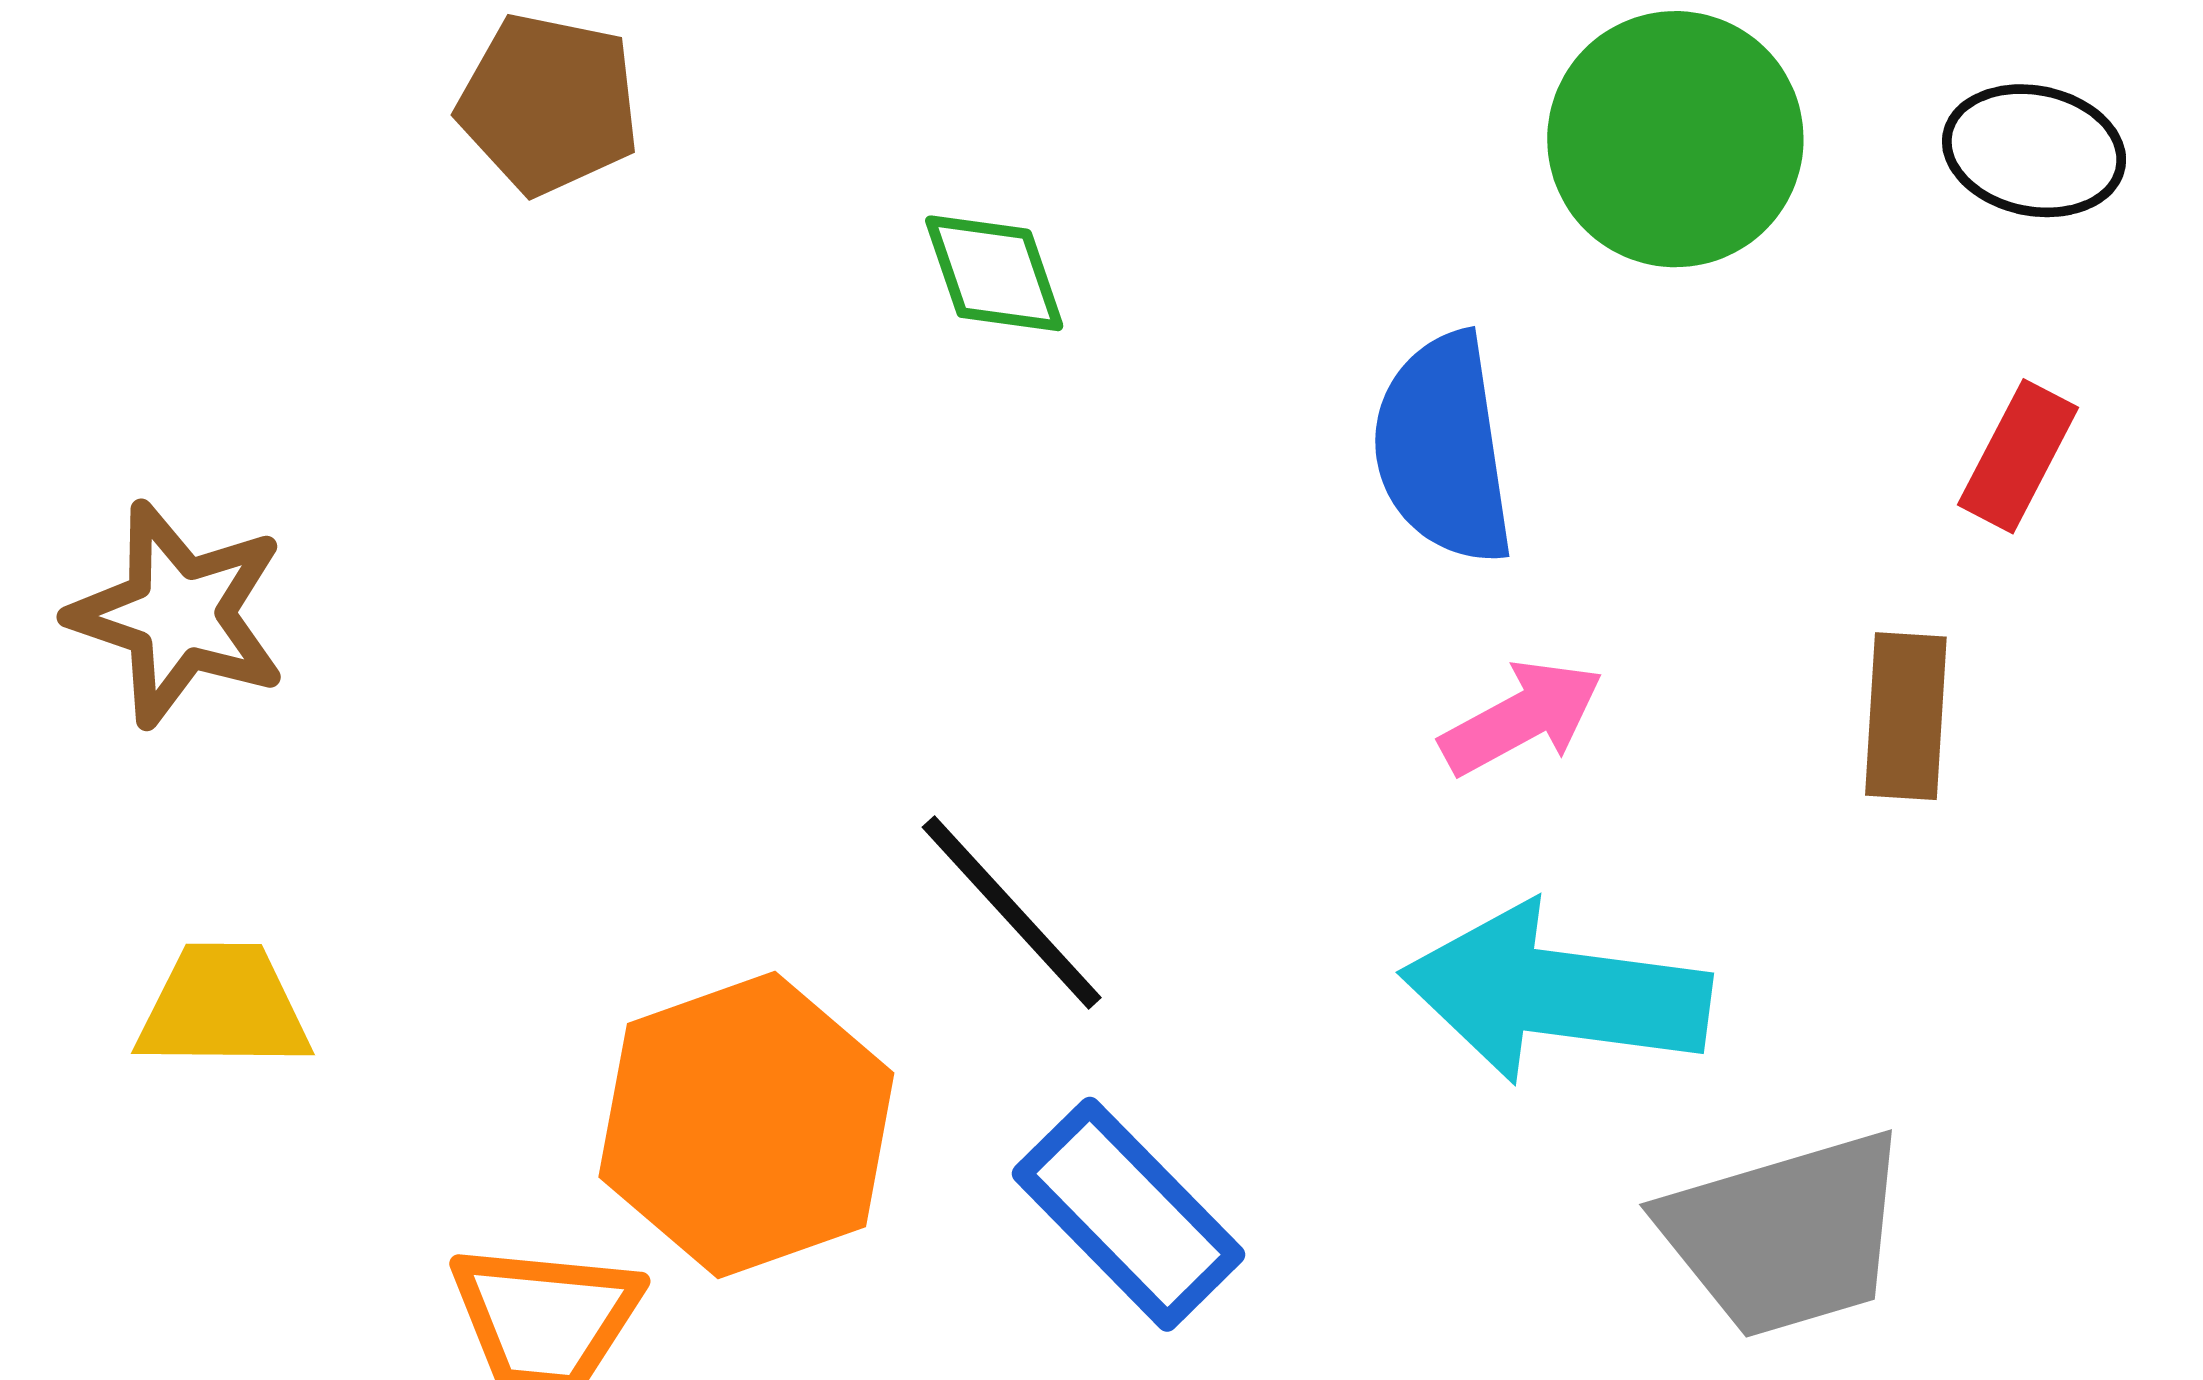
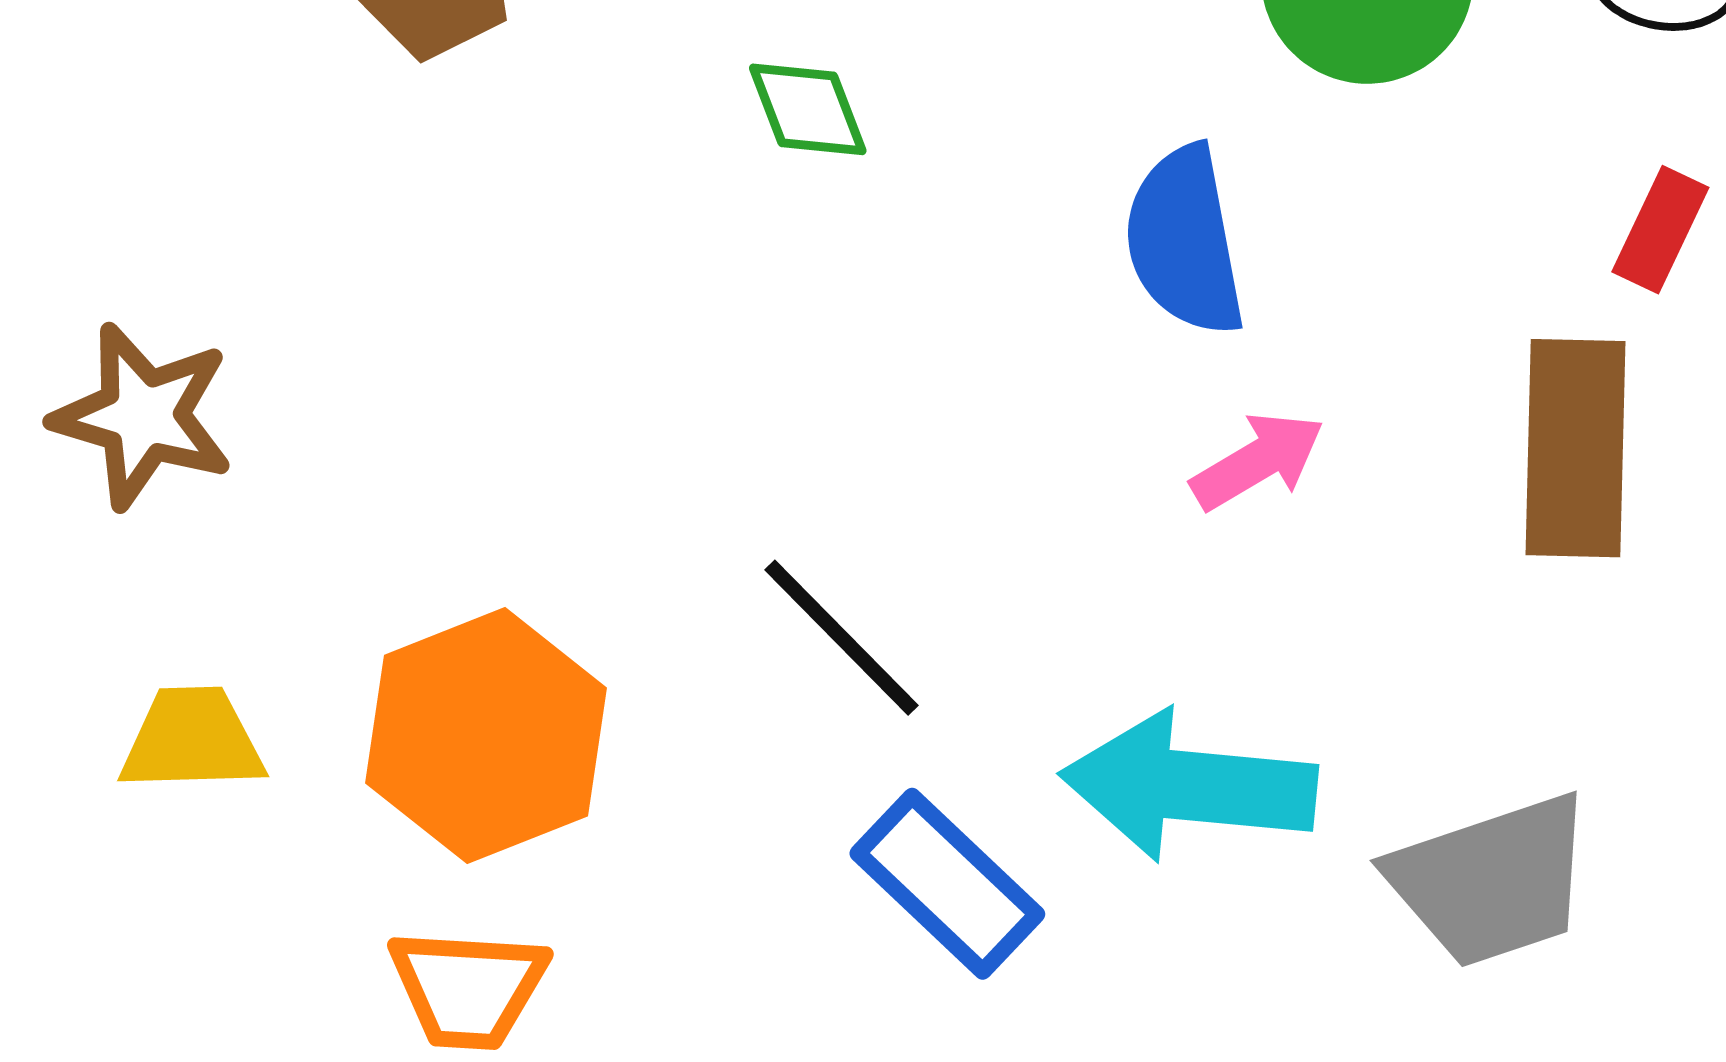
brown rectangle: (1906, 716) -> (1575, 448), size x1.6
cyan arrow: (1556, 993) -> (1189, 786), moved
orange hexagon: (746, 1125) -> (486, 736), moved

